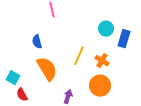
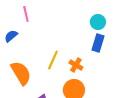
cyan circle: (106, 29) -> (98, 22), moved
blue semicircle: (37, 42) -> (11, 36), moved, turned 64

